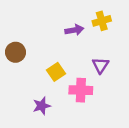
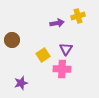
purple triangle: (100, 65) -> (66, 49), moved
purple star: (42, 106) -> (21, 83), moved

